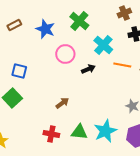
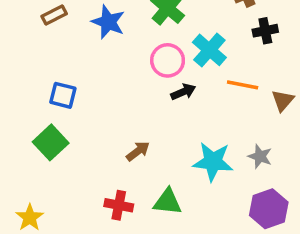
pink circle: (65, 54) -> (168, 60), moved
cyan star: (105, 131) -> (213, 162), moved, turned 30

